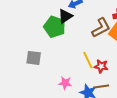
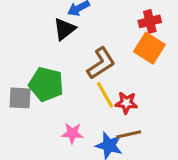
green pentagon: (55, 27) -> (46, 84), moved
brown L-shape: (101, 28) -> (101, 63), moved

